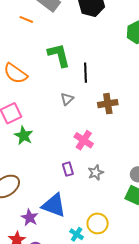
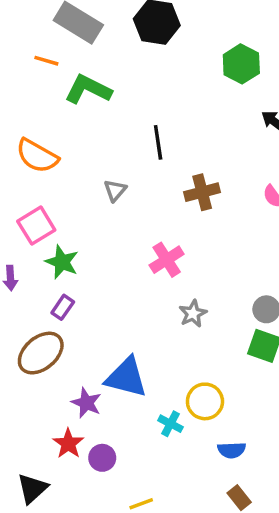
green L-shape: (59, 55) -> (88, 89), moved, turned -44
gray triangle: (67, 99) -> (115, 190), moved
pink cross: (84, 140) -> (167, 260), turned 30
purple rectangle: (68, 169) -> (63, 307), moved, turned 56

